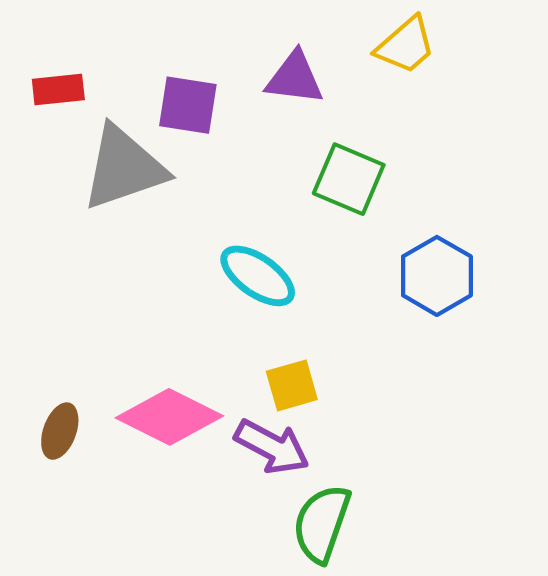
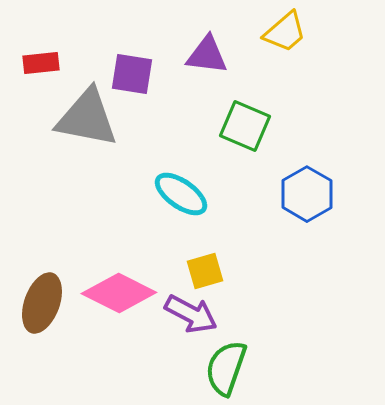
gray triangle: (124, 168) -> (87, 118), turned 30
brown ellipse: (60, 431) -> (42, 303), size x1.5

